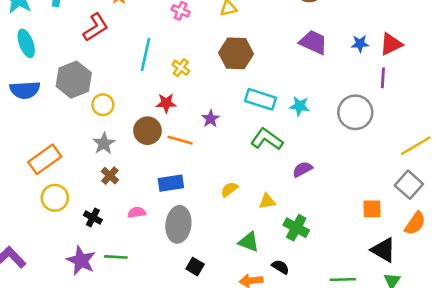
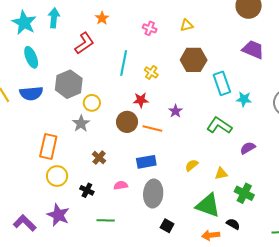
cyan rectangle: (261, 99) -> (222, 83), moved, turned 55
gray star: (104, 143) -> (81, 124), moved
orange rectangle: (45, 159) -> (48, 146), turned -40
green triangle: (249, 242) -> (208, 205), size x1.5
purple star: (81, 260) -> (58, 215), moved

